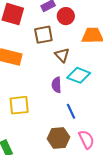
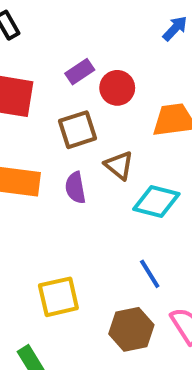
purple semicircle: (56, 85) -> (75, 188), moved
yellow square: (19, 105) -> (58, 297), moved

